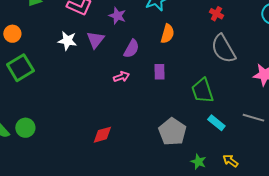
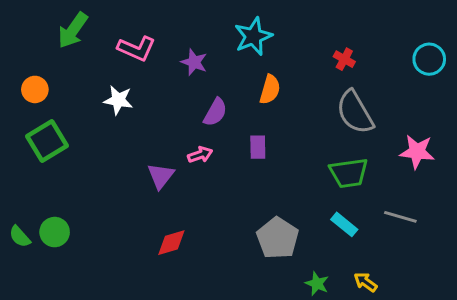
purple triangle: (95, 40) -> (161, 176), moved
green trapezoid: (202, 91) -> (349, 173), moved, turned -80

